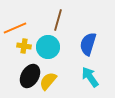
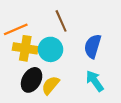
brown line: (58, 20) -> (61, 21), turned -40
yellow cross: (24, 46) -> (25, 48), size x1.6

